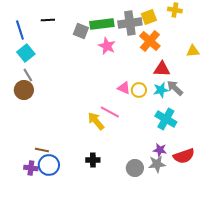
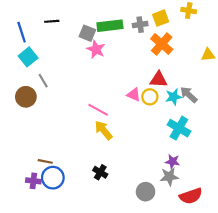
gray cross: (130, 23) -> (140, 25), size x0.6
pink star: (107, 46) -> (96, 49), moved
red triangle: (162, 69) -> (158, 80), moved
gray line: (28, 75) -> (43, 81), moved
pink line: (110, 112) -> (98, 110), moved
red semicircle: (184, 156) -> (191, 196), moved
black cross: (93, 160) -> (100, 172), turned 32
gray circle: (135, 168) -> (146, 192), moved

